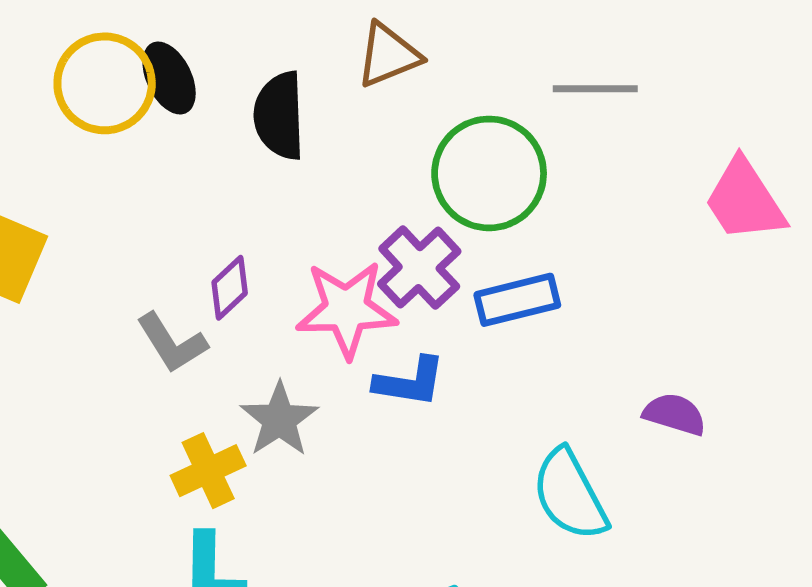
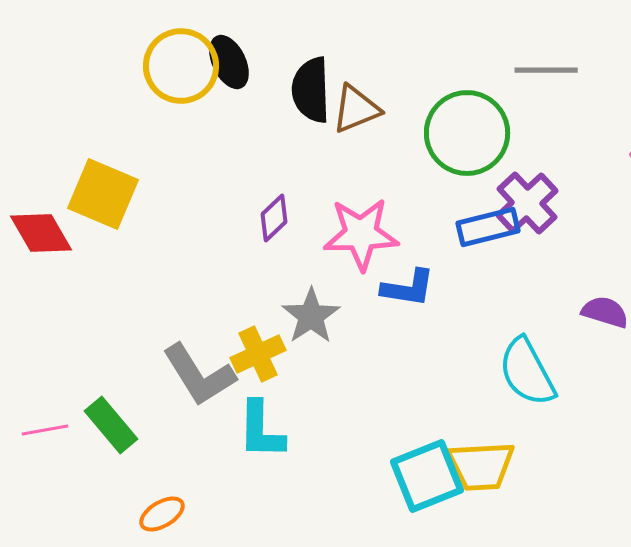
brown triangle: (388, 55) -> (356, 109), moved
purple cross: (419, 268) -> (527, 203), moved
gray L-shape: (172, 343) -> (199, 375), moved, size x1.4

